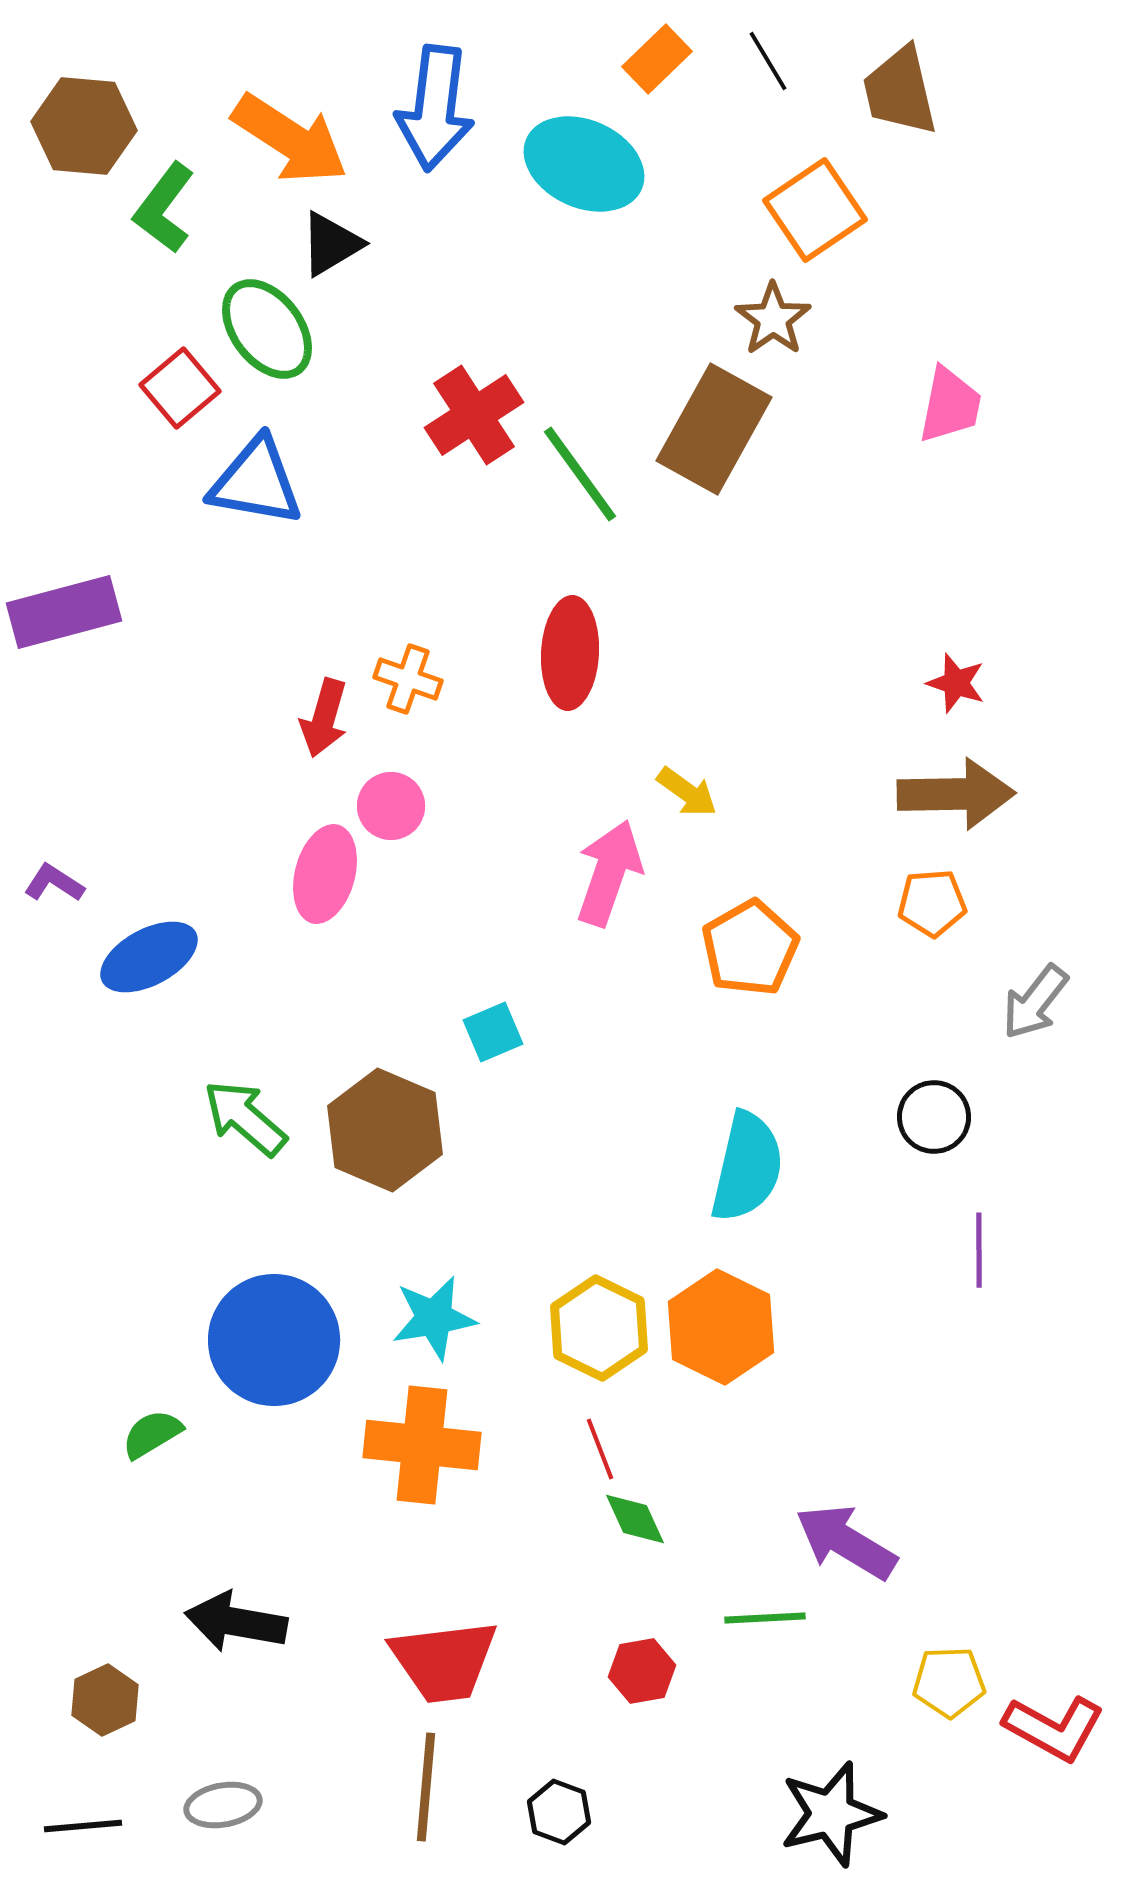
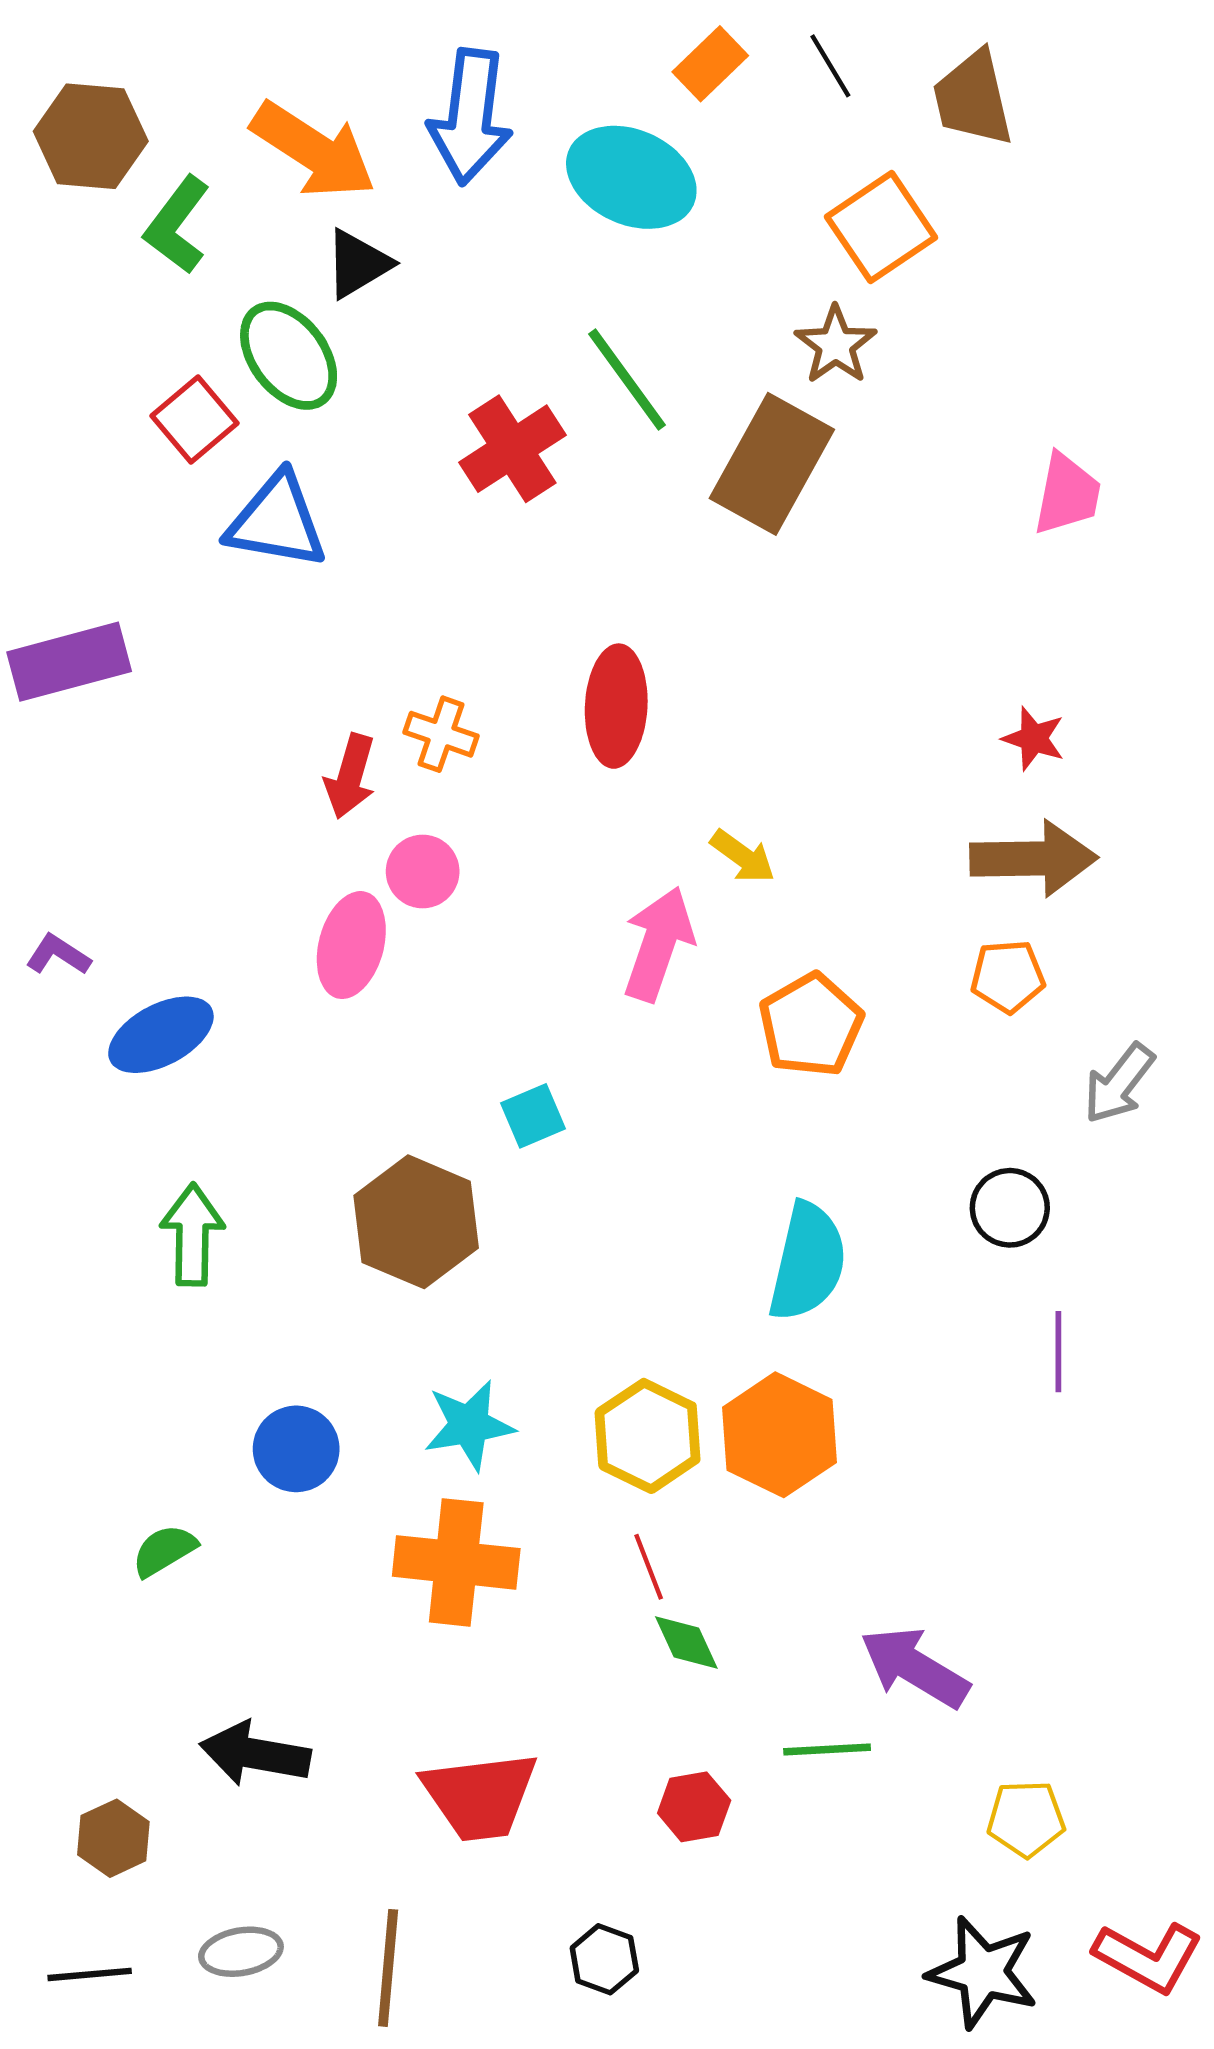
pink trapezoid: (950, 405) -> (1067, 494), moved
green line: (580, 474) -> (627, 380), moved
green arrow: (245, 1118) -> (192, 1235), moved, turned 50
blue circle: (274, 1340) -> (296, 1449), size x0.6
red L-shape: (1054, 1728) -> (1148, 1957), moved
brown line: (426, 1787) -> (388, 1968), moved
black star: (831, 1814) -> (983, 1972), moved, turned 30

